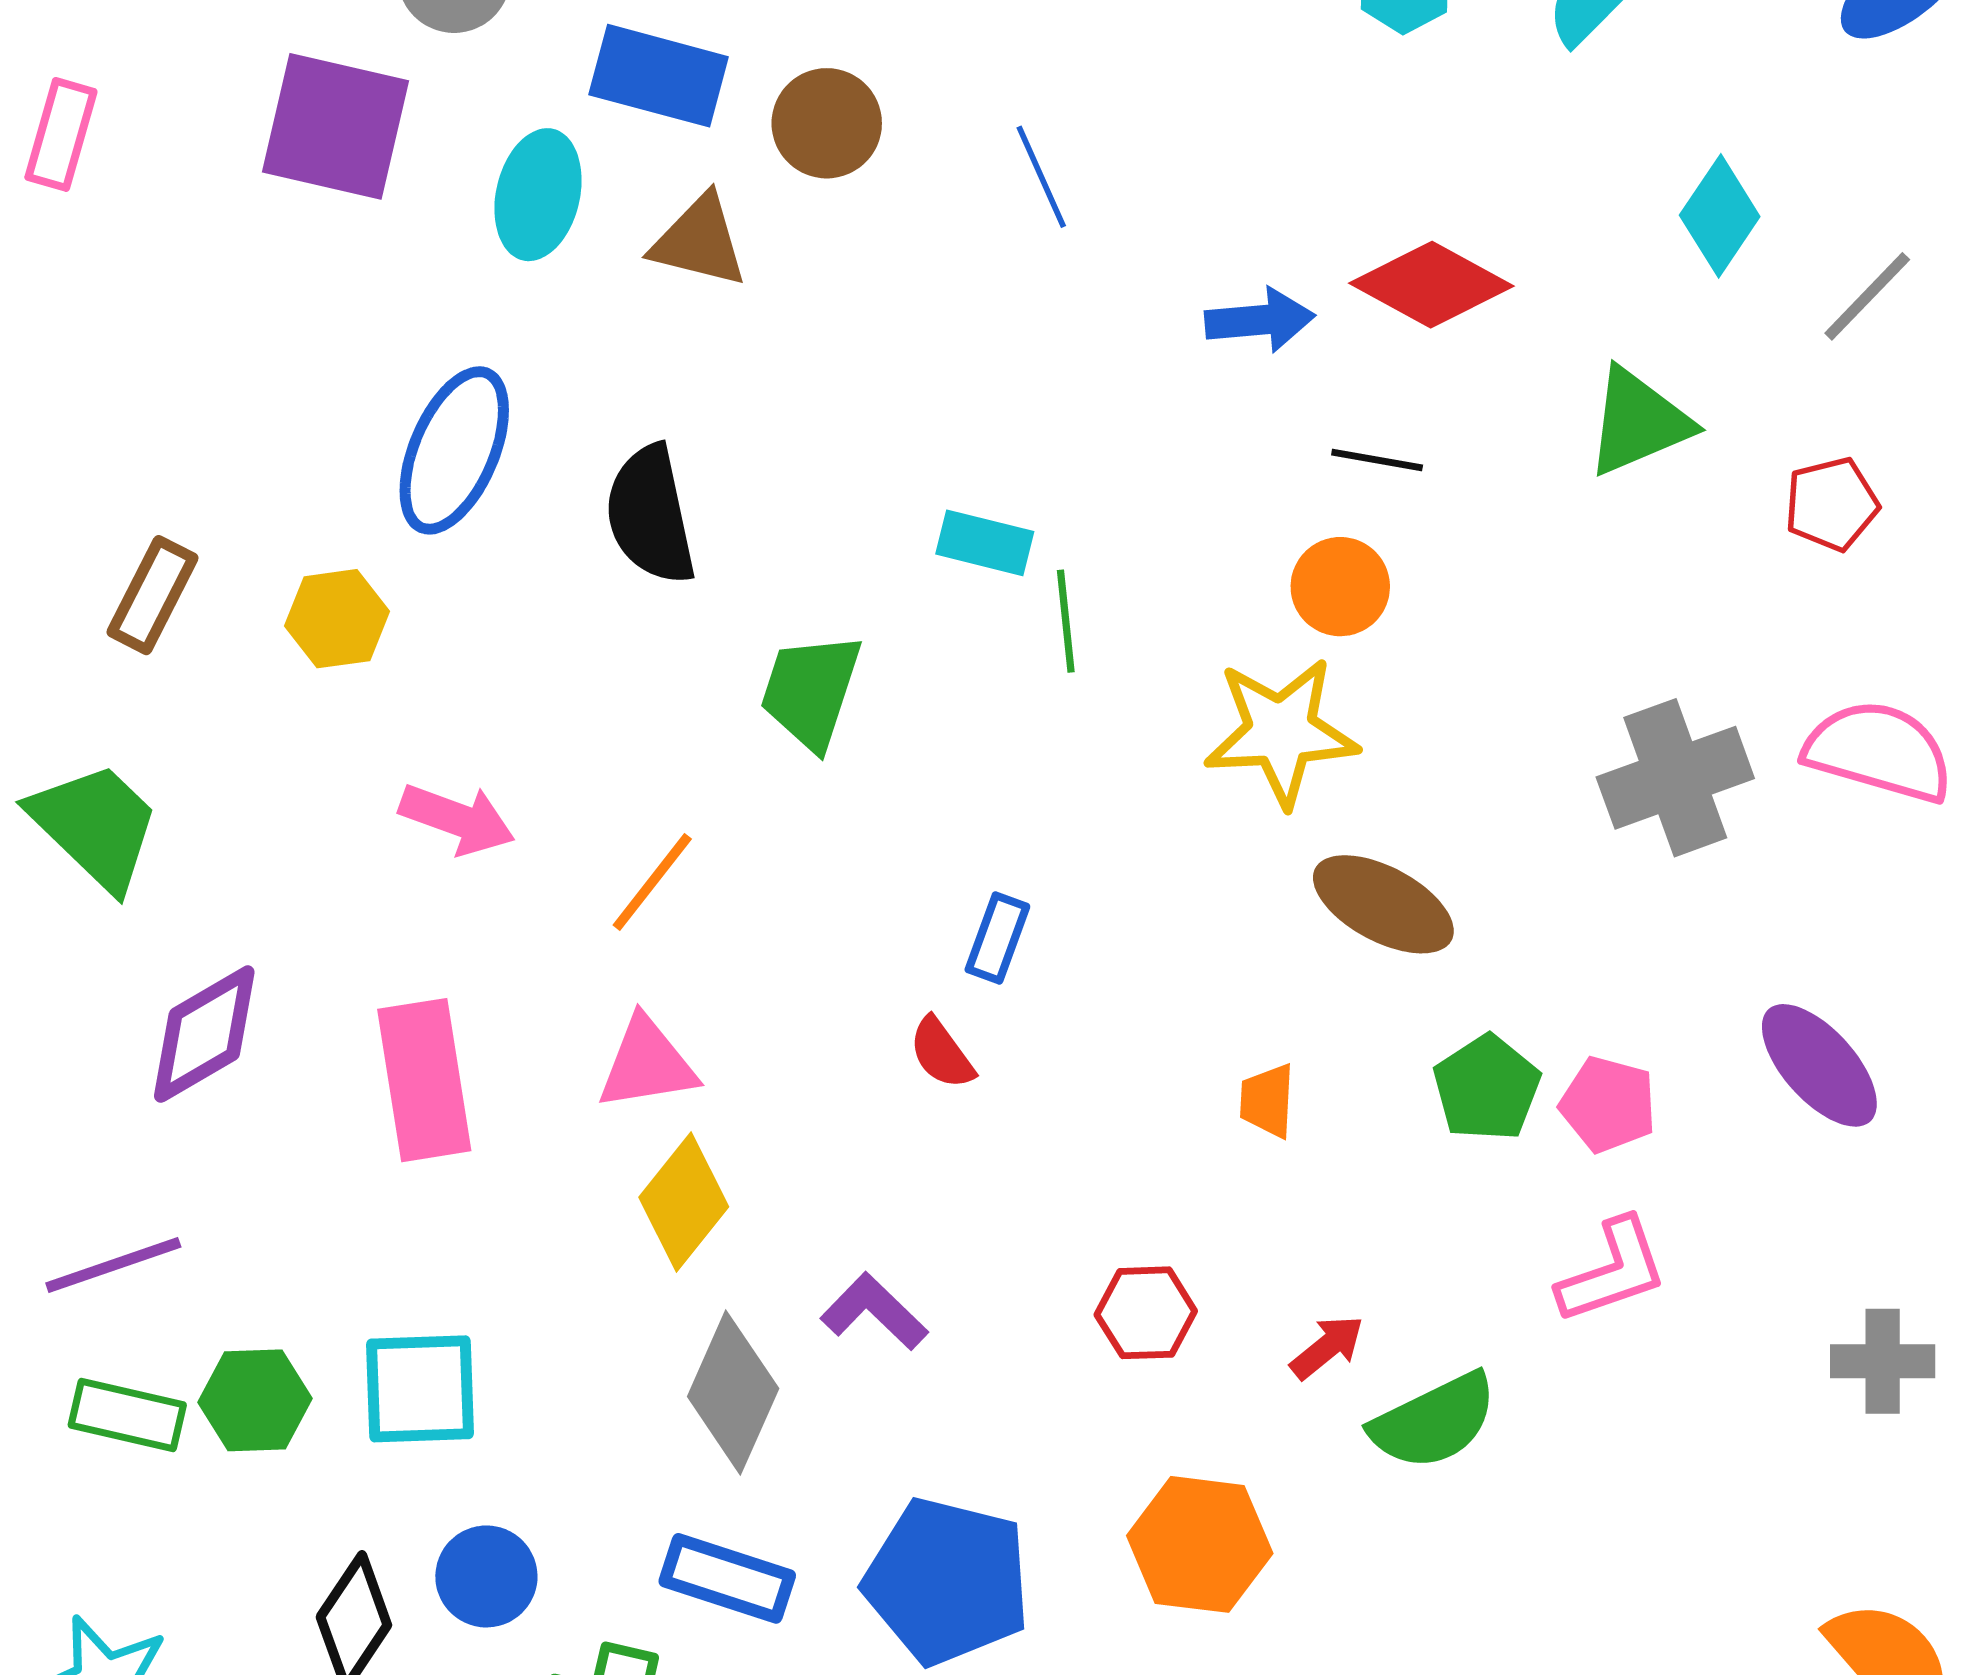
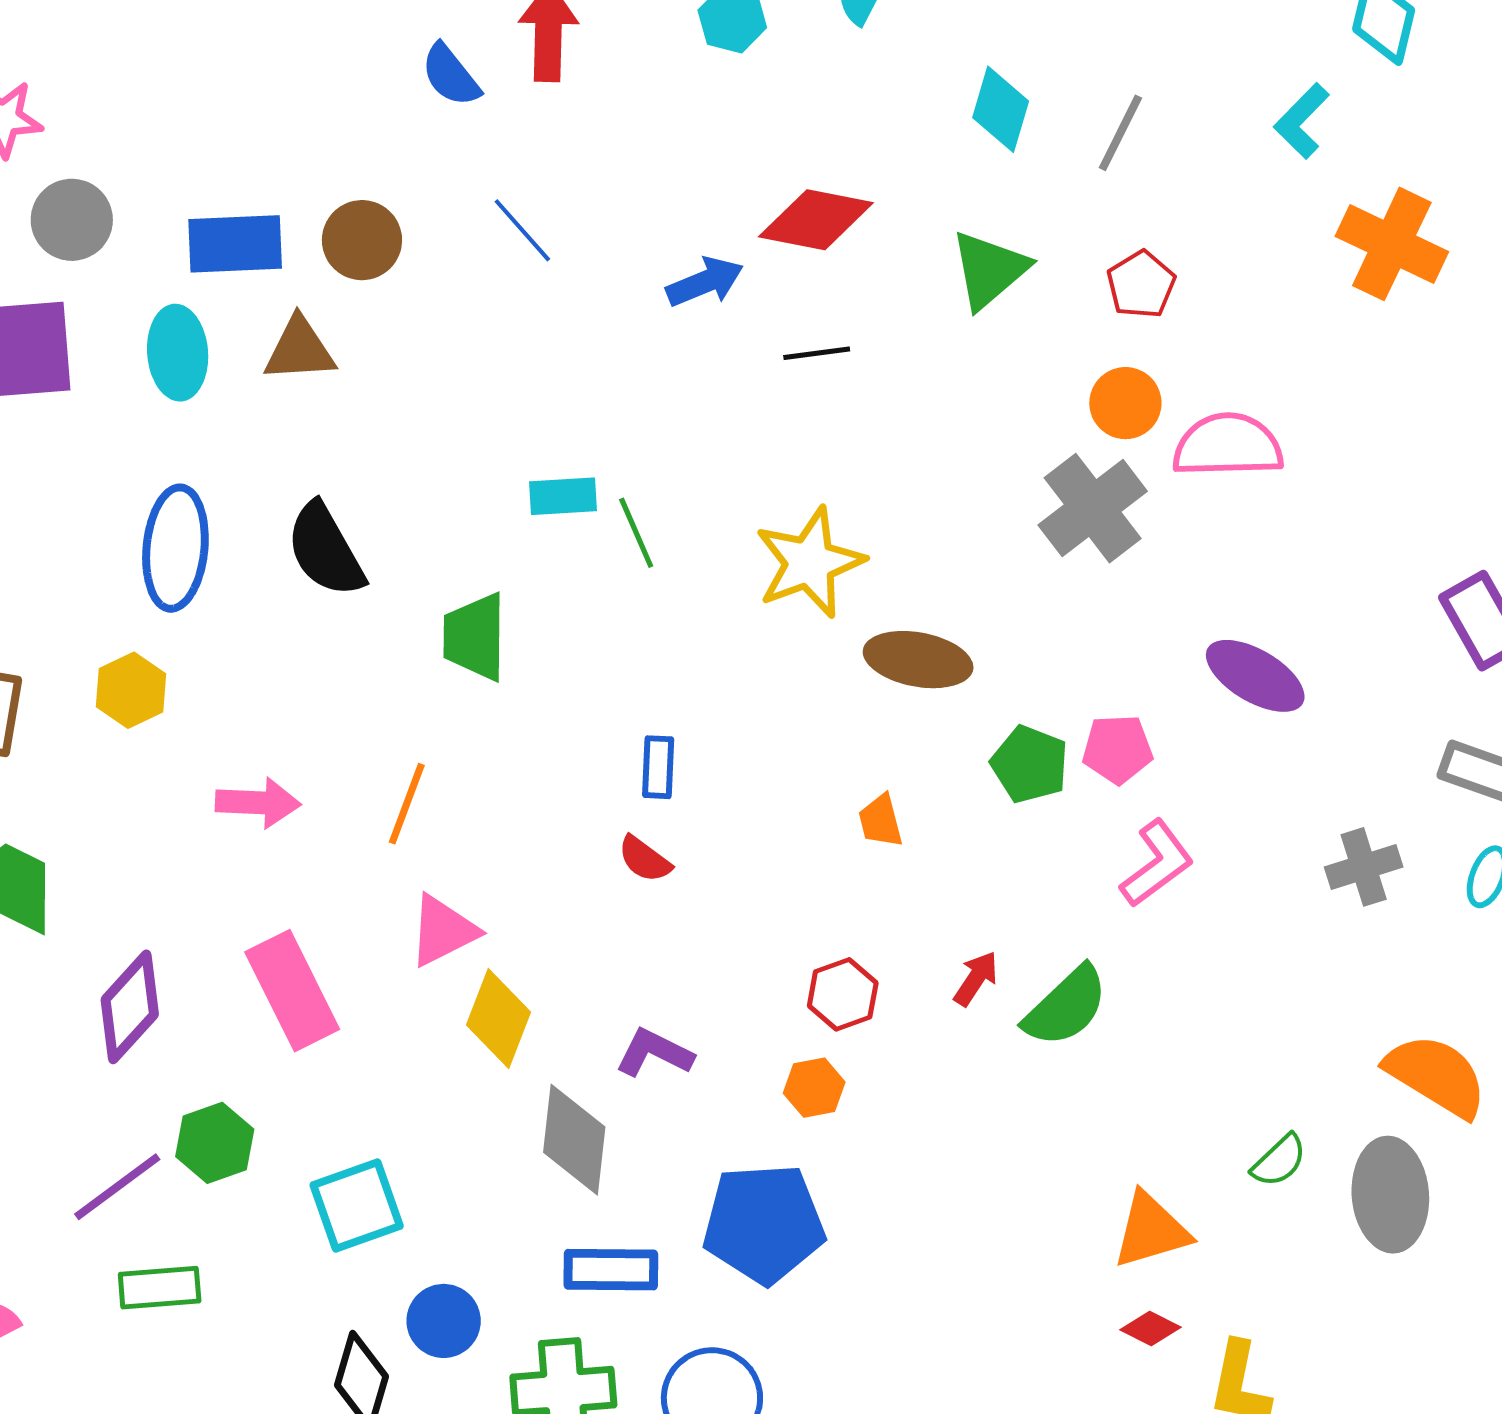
orange circle: (1340, 587) -> (1125, 403), moved
green hexagon: (255, 1400) -> (215, 1143), moved
orange hexagon: (1200, 1544) -> (814, 1088), moved, size x0.6

